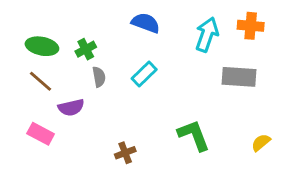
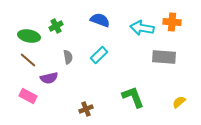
cyan arrow: (207, 35) -> (142, 28), turned -100
green cross: (86, 49) -> (56, 26), moved

